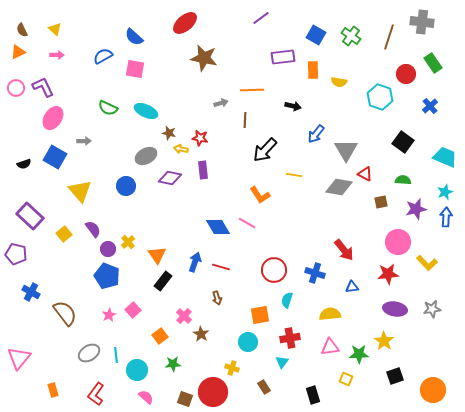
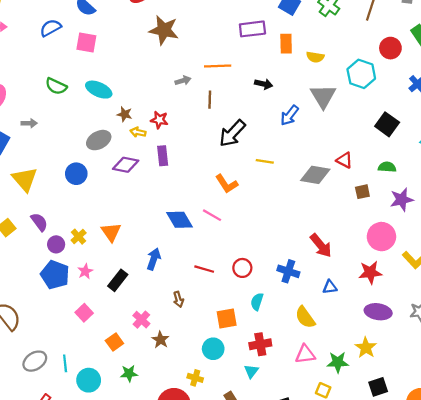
gray triangle: (346, 150) -> (323, 96), moved
orange triangle: (157, 255) -> (111, 232), moved
red line: (221, 267) -> (204, 269), moved
red circle: (274, 270) -> (242, 268), size x0.7
yellow semicircle: (330, 314) -> (305, 317), turned -120
pink star: (109, 315) -> (85, 271), moved

